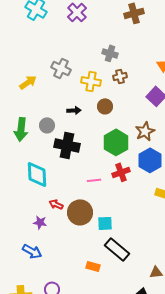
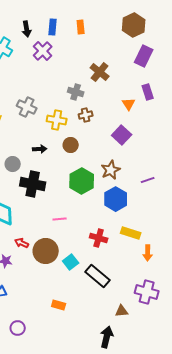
brown cross: (134, 13) -> (100, 72), moved, turned -36
red cross: (121, 172) -> (99, 238), moved, turned 36
cyan square: (105, 223) -> (71, 262), turned -35
black rectangle: (117, 249) -> (98, 276), moved

